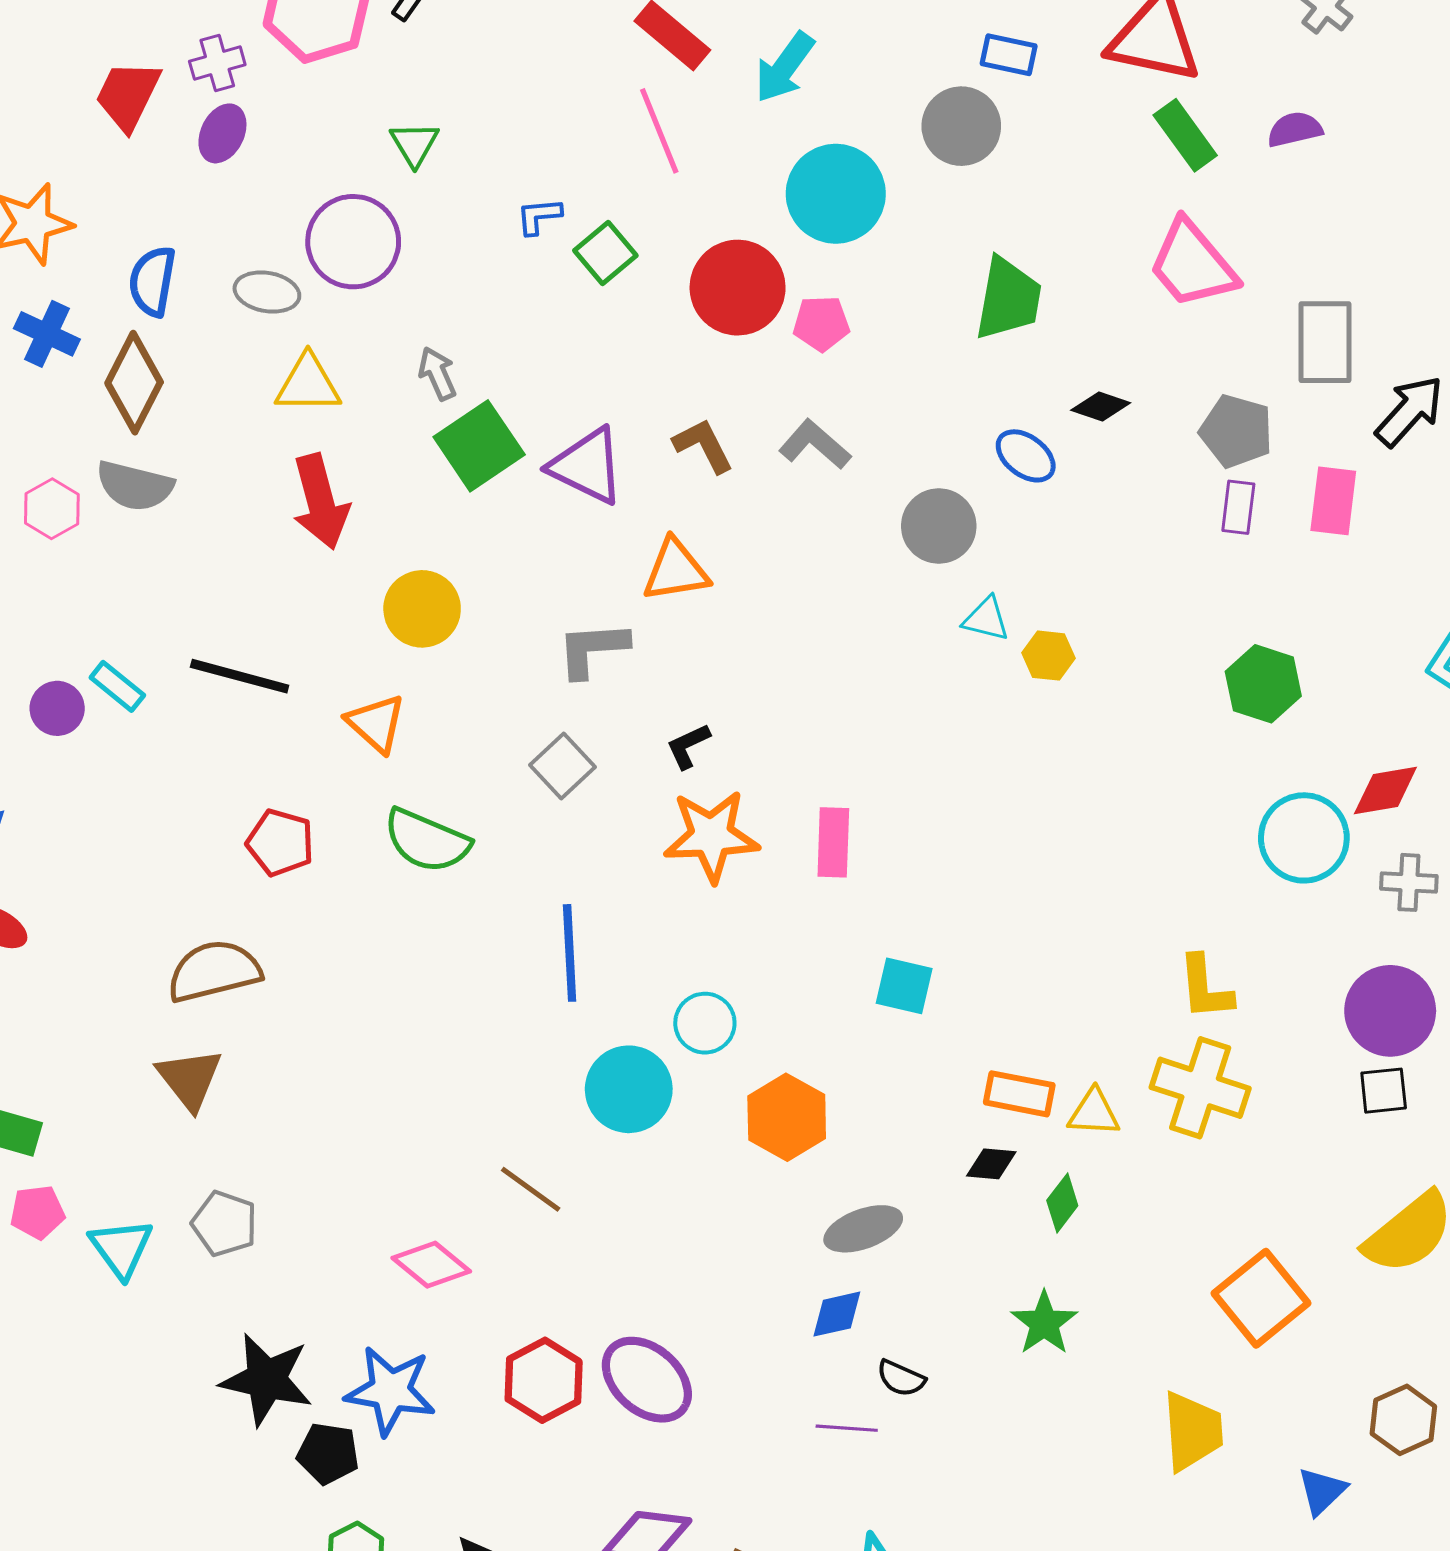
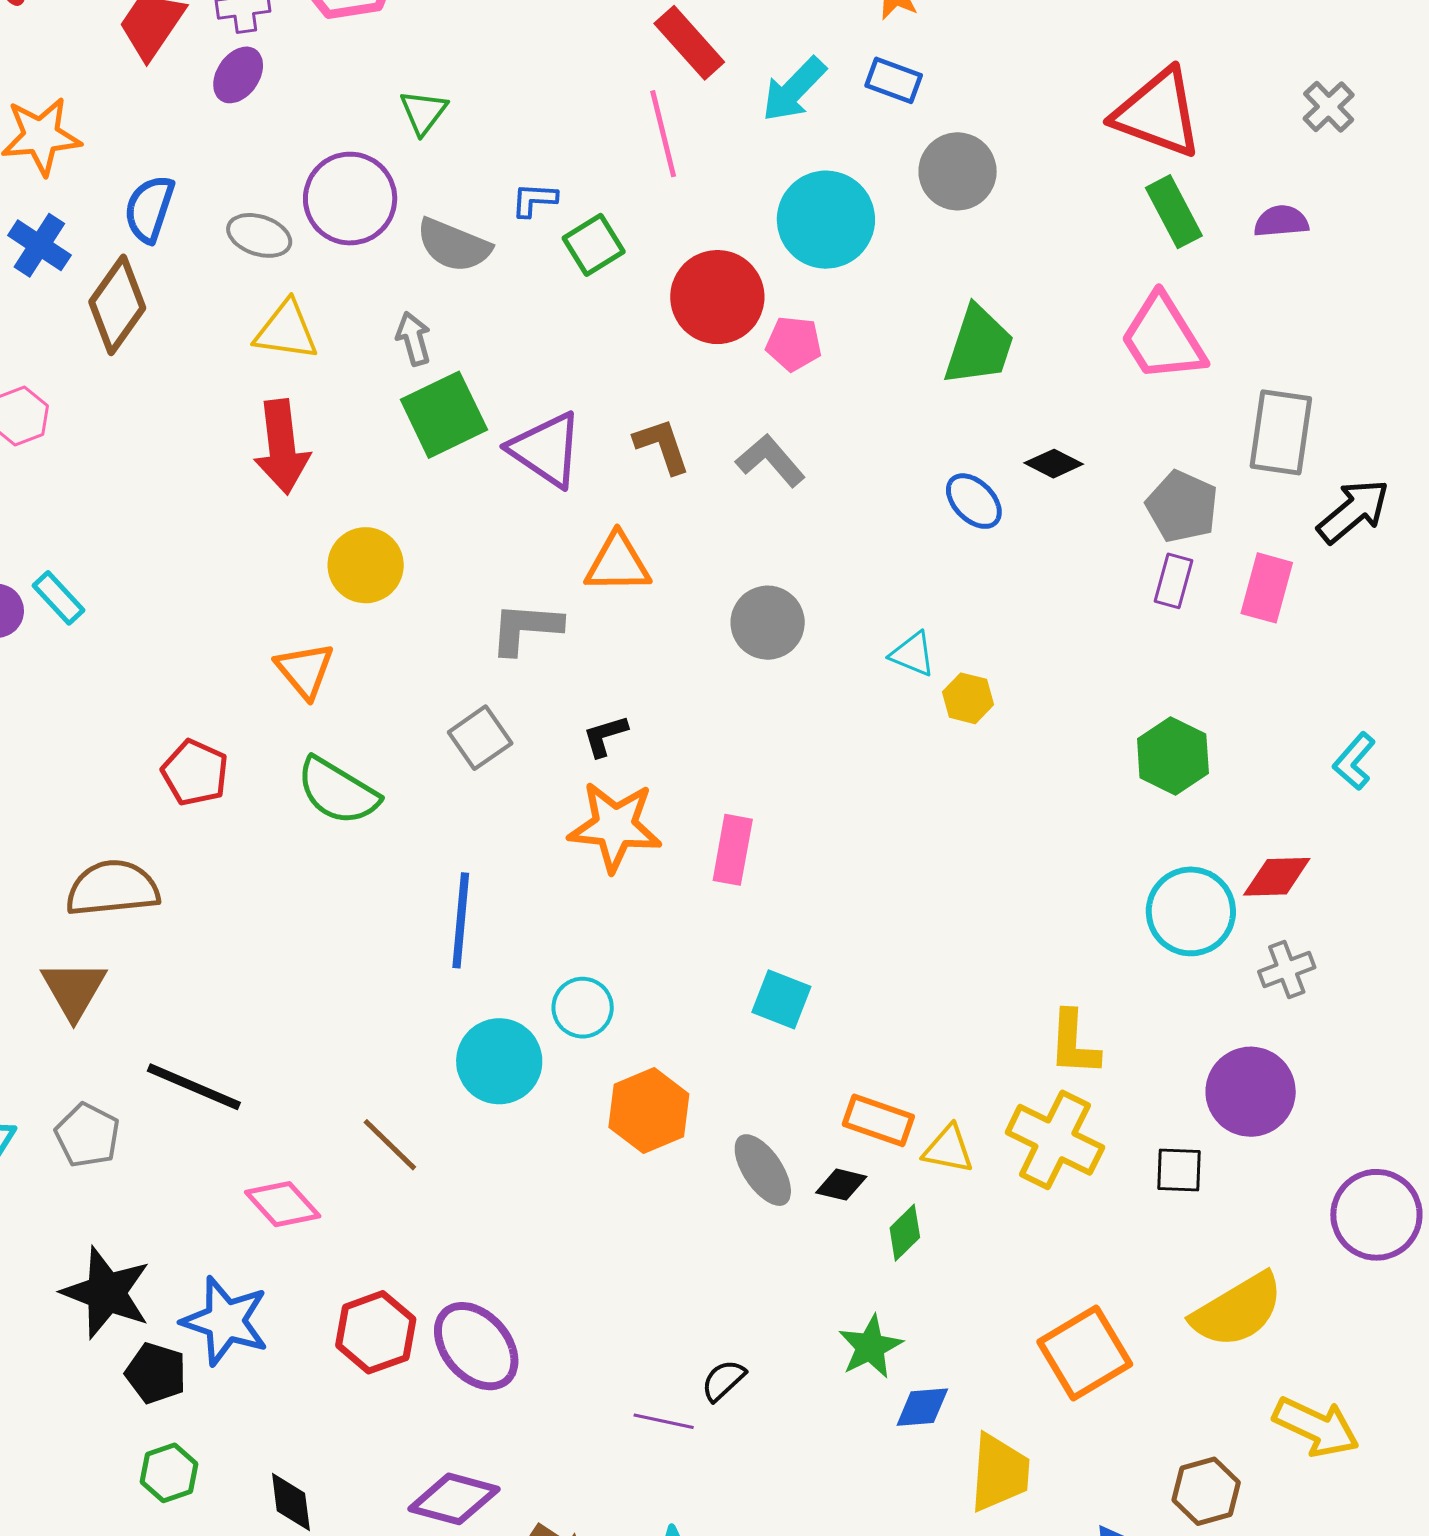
blue rectangle: (1009, 55) -> (894, 80), moved
gray semicircle: (135, 486) -> (454, 245), moved
gray circle: (939, 526) -> (768, 623), moved
black line: (240, 676) -> (194, 1087), moved
gray cross: (1409, 882) -> (1287, 969), turned -32
black square: (1384, 1091) -> (1179, 1170), moved
gray ellipse: (863, 1229) -> (763, 1170), moved, turned 68
blue diamond: (837, 1314) -> (922, 1407), moved
black semicircle: (901, 1378) -> (723, 1380), turned 105

